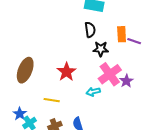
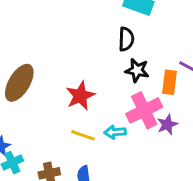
orange rectangle: (122, 34) -> (169, 82), moved
yellow line: (52, 100) -> (83, 135), moved

